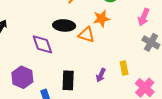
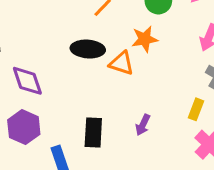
purple diamond: (42, 44) -> (27, 81), moved
yellow rectangle: (124, 68) -> (196, 109), moved, turned 32

